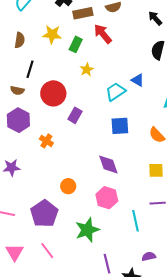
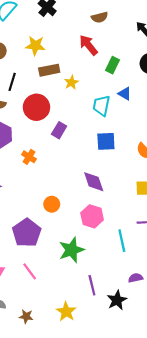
brown rectangle: (83, 13) -> (49, 70), moved
green rectangle: (76, 44) -> (113, 65), moved
cyan trapezoid: (115, 92) -> (101, 106), turned -45

